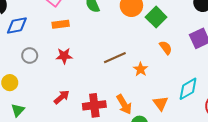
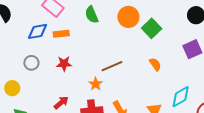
blue diamond: (17, 26) -> (38, 31), moved
orange semicircle: (166, 48) -> (155, 64), moved
orange star: (141, 69) -> (96, 84), moved

